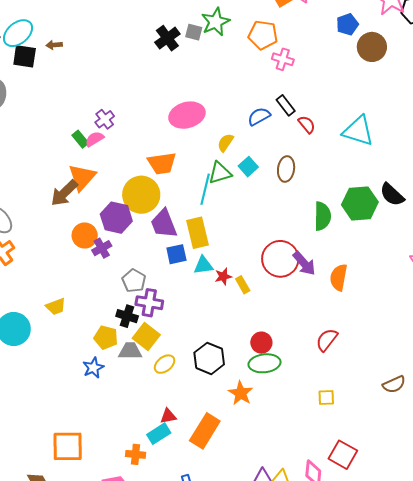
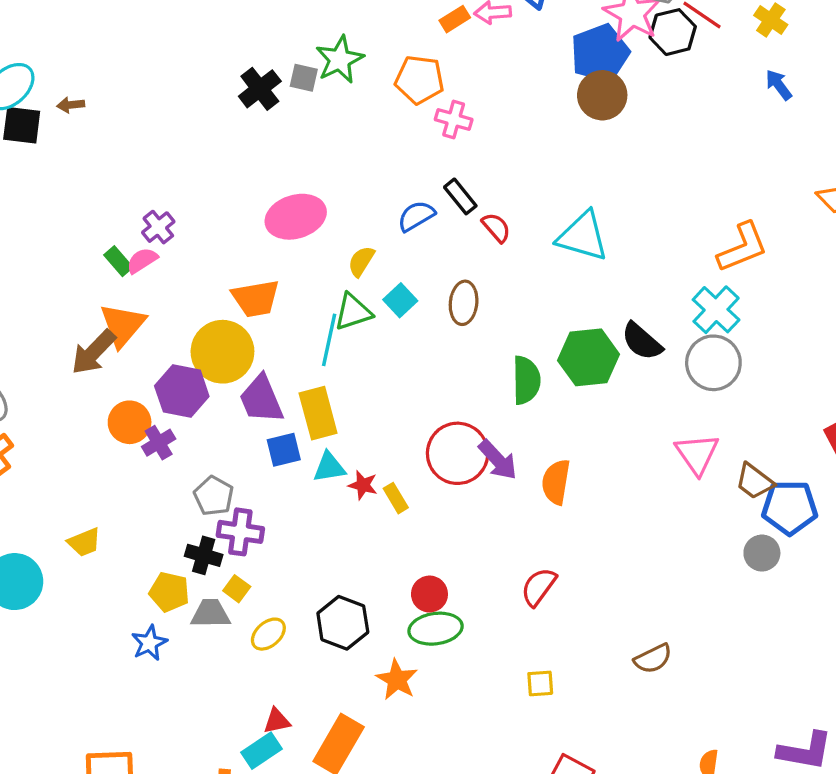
blue pentagon: (347, 24) -> (600, 53), moved, size x1.6
red star: (223, 276) -> (363, 485), turned 30
yellow square: (146, 337) -> (237, 589), size x0.6

